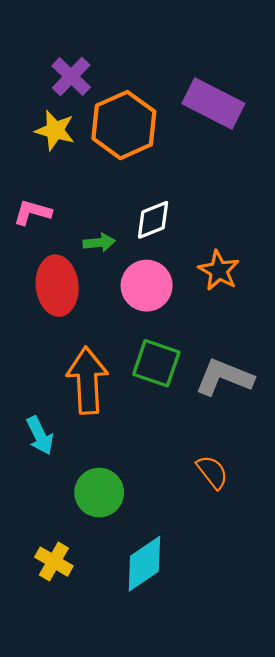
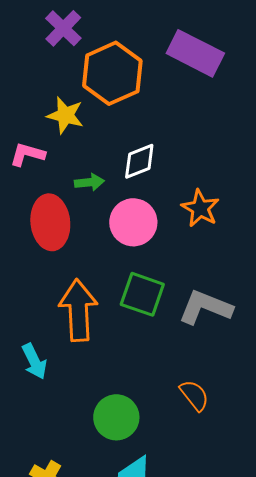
yellow star: (55, 130) -> (65, 115), moved
green circle: (99, 493) -> (116, 417), moved

